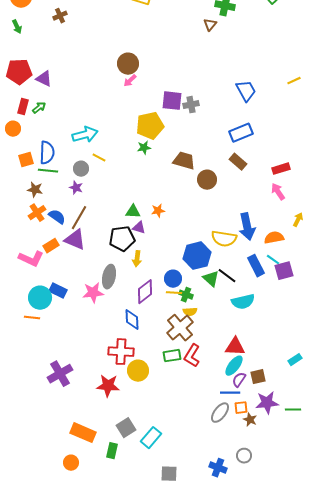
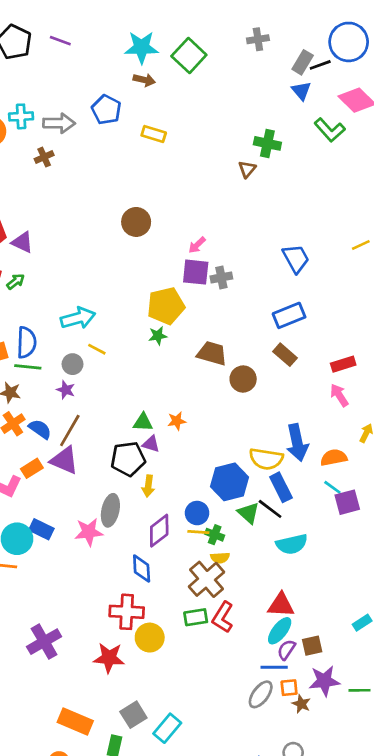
pink arrow: (130, 81) -> (197, 245), moved
blue rectangle: (256, 266) -> (281, 487), moved

